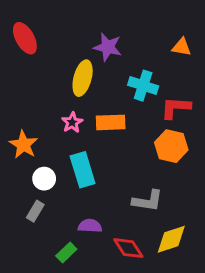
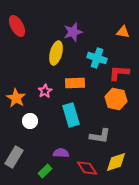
purple star: (108, 47) -> (73, 32), turned -30
pink star: (72, 122) -> (45, 91), moved
cyan rectangle: (83, 170) -> (71, 115), moved
gray rectangle: (35, 211) -> (14, 157), moved, size x1.5

